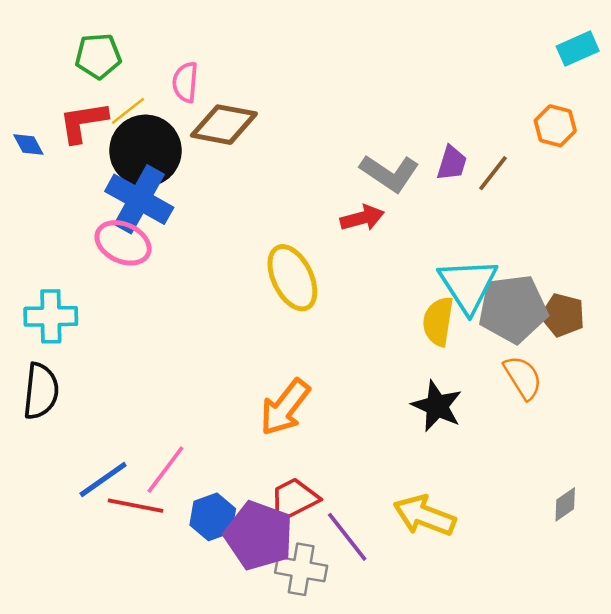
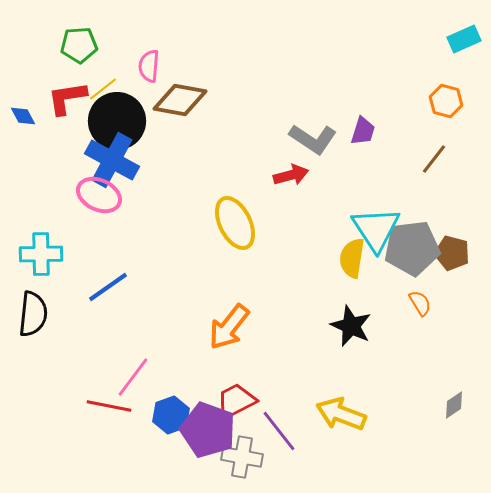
brown line: (493, 173) -> (434, 159), moved
orange semicircle: (523, 377) -> (420, 303), size x0.7
blue line: (103, 480) -> (108, 287), moved

